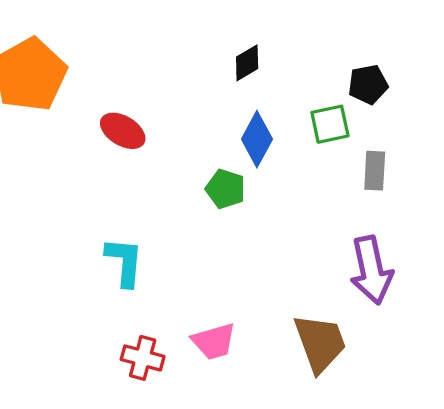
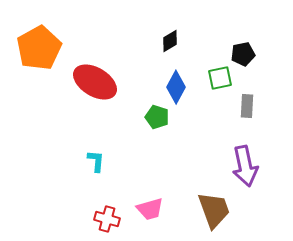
red ellipse: (123, 131) -> (95, 82), size x1.6
cyan L-shape: (124, 262) -> (96, 161), size x0.7

